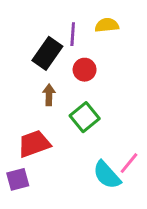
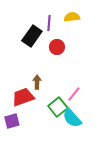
brown arrow: (49, 95) -> (37, 82), moved
green square: (85, 117) -> (58, 107), moved
pink line: (129, 163) -> (74, 94), moved

